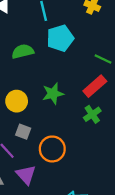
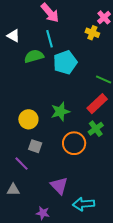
green semicircle: (23, 51) -> (34, 56), moved
orange circle: (52, 149) -> (74, 143), moved
purple triangle: (26, 175) -> (59, 186), moved

